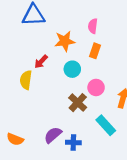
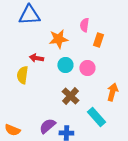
orange rectangle: (95, 51) -> (98, 40), moved
red arrow: (41, 62) -> (36, 58), turned 56
pink circle: (96, 87) -> (87, 68), moved

